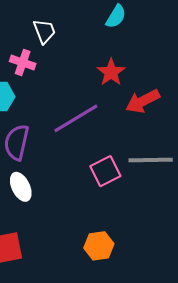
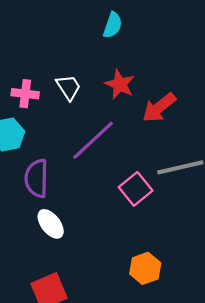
white trapezoid: (44, 31) -> (68, 87), moved

